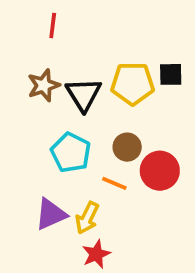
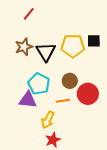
red line: (53, 25) -> (29, 14), turned 32
orange line: (114, 183) -> (63, 101), turned -32
purple triangle: (51, 214) -> (28, 100), moved, turned 30

